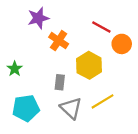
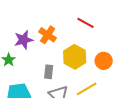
purple star: (38, 18) -> (24, 40), moved
orange circle: (122, 44) -> (104, 61), moved

